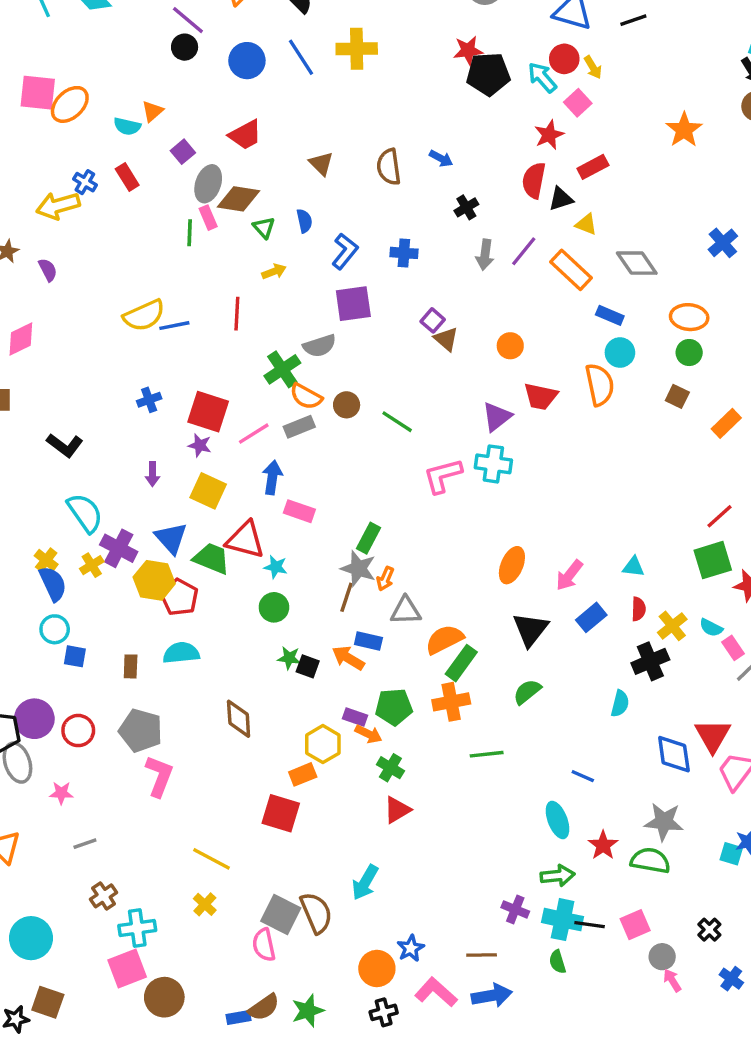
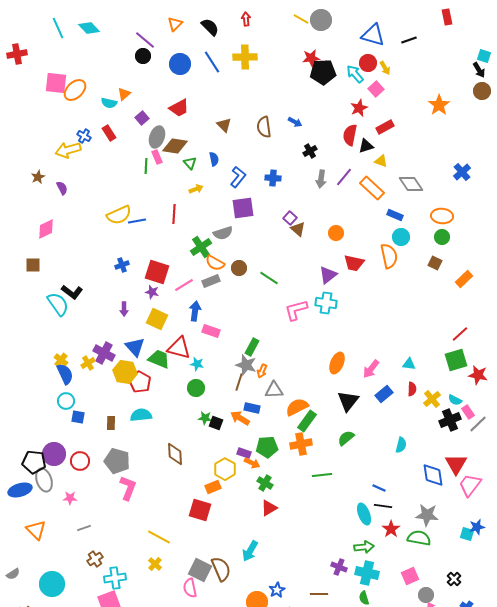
cyan semicircle: (85, 513) -> (58, 304), moved
black cross: (650, 661) -> (450, 420), moved
black line: (590, 925) -> (383, 506), moved

